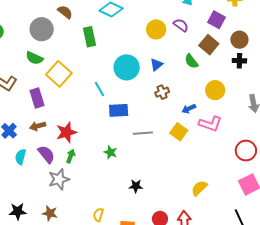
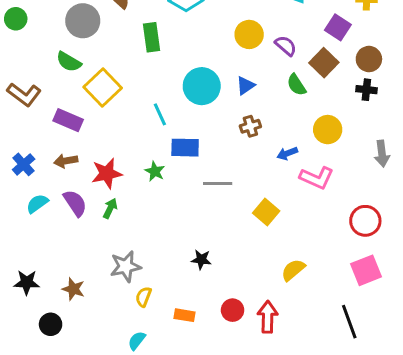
purple semicircle: (181, 25) -> (286, 46), moved
purple rectangle: (37, 98) -> (68, 120), turned -54
yellow square: (179, 132) -> (266, 212), moved
green star: (110, 152) -> (155, 171), moved
cyan semicircle: (21, 157) -> (37, 204), turned 35
gray star: (59, 179) -> (126, 266), moved

